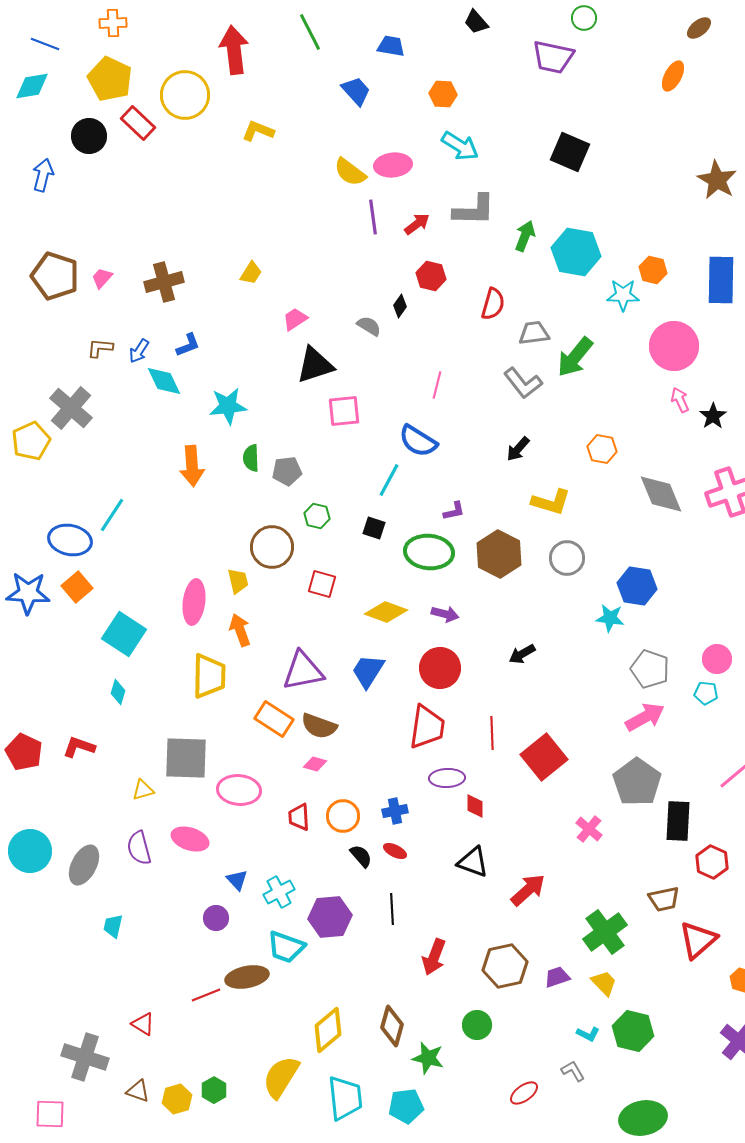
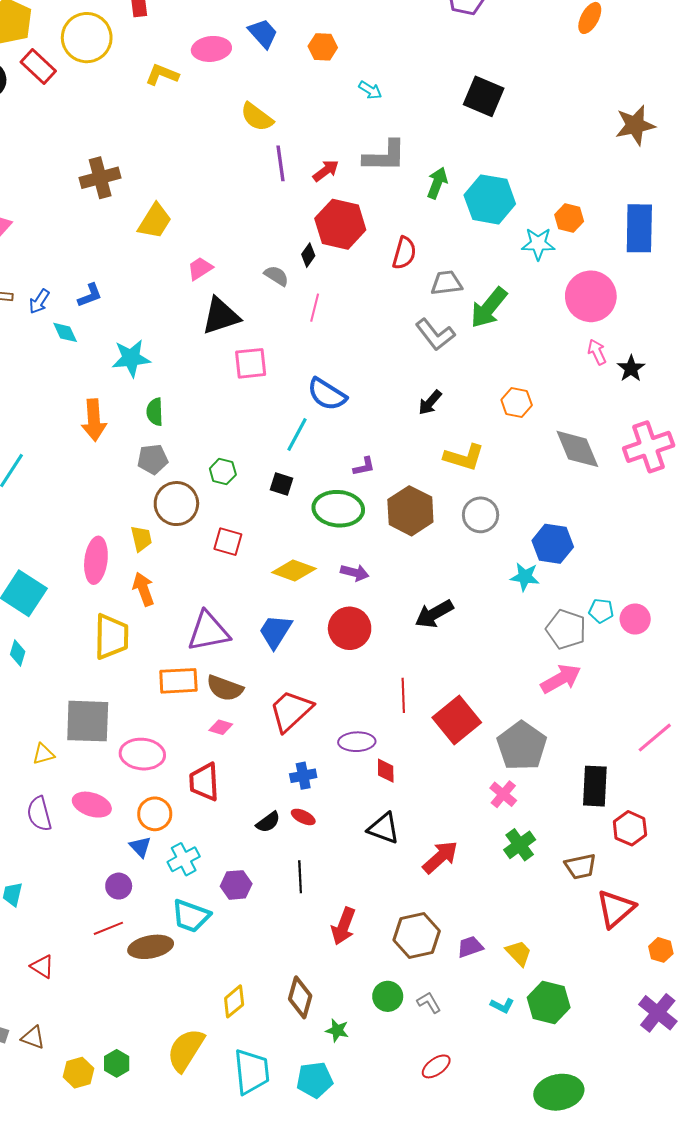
orange hexagon: (443, 94) -> (323, 47), moved
cyan arrow: (460, 146) -> (370, 90), size x0.6
pink ellipse: (393, 165) -> (211, 49), moved
brown star: (717, 180) -> (635, 125), turned 30
yellow trapezoid: (251, 273) -> (155, 221), size x1.5
red hexagon: (431, 276) -> (340, 224), size x1.6
brown cross: (164, 282) -> (100, 178), moved
cyan diamond: (164, 381) -> (65, 332), size x0.7
pink line: (437, 385) -> (315, 308), moved
gray pentagon: (287, 471) -> (153, 459), moved
black arrow: (522, 654) -> (434, 614), size x1.4
cyan pentagon: (706, 693) -> (601, 611), moved
orange rectangle: (274, 719) -> (178, 681), turned -36
red trapezoid: (427, 727) -> (291, 711), moved, turned -141
gray pentagon: (637, 782) -> (522, 746), moved
orange circle: (343, 816) -> (155, 814), moved
red trapezoid: (299, 817) -> (204, 782), size x1.4
black semicircle: (361, 856) -> (268, 822), turned 95
purple hexagon: (330, 917) -> (236, 885), size x0.7
green cross: (605, 932) -> (520, 845), moved, size x0.7
red line: (206, 995) -> (108, 928), moved
red triangle: (143, 1024) -> (42, 966), moved
yellow diamond: (328, 1030) -> (234, 1001), size x0.7
green star: (428, 1058) -> (337, 1030), size x0.7
gray L-shape: (573, 1071) -> (429, 1003), moved
brown triangle: (138, 1091) -> (33, 1038), moved

